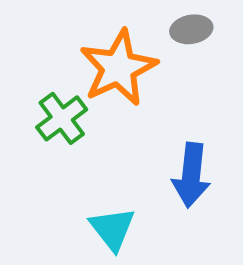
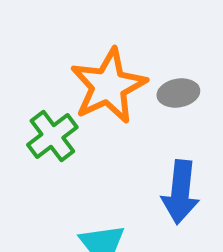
gray ellipse: (191, 29) -> (178, 93), moved

